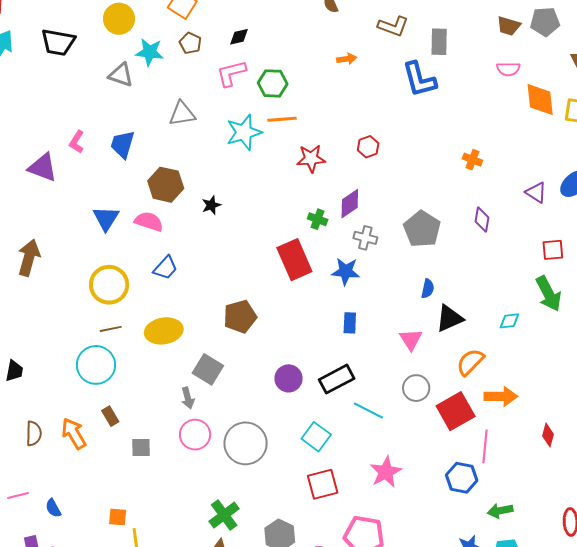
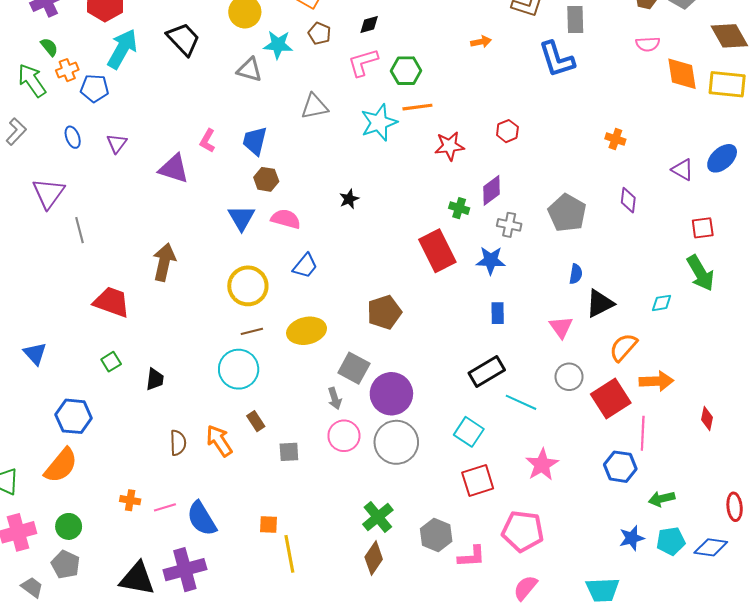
black trapezoid: (58, 42) -> (183, 39), turned -141
brown hexagon: (166, 185) -> (266, 179), moved, size x0.7
purple circle: (289, 378) -> (391, 394), moved, size x1.5
blue semicircle: (53, 508) -> (202, 519), size x1.8

